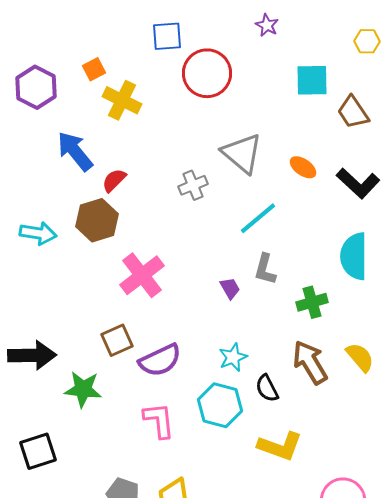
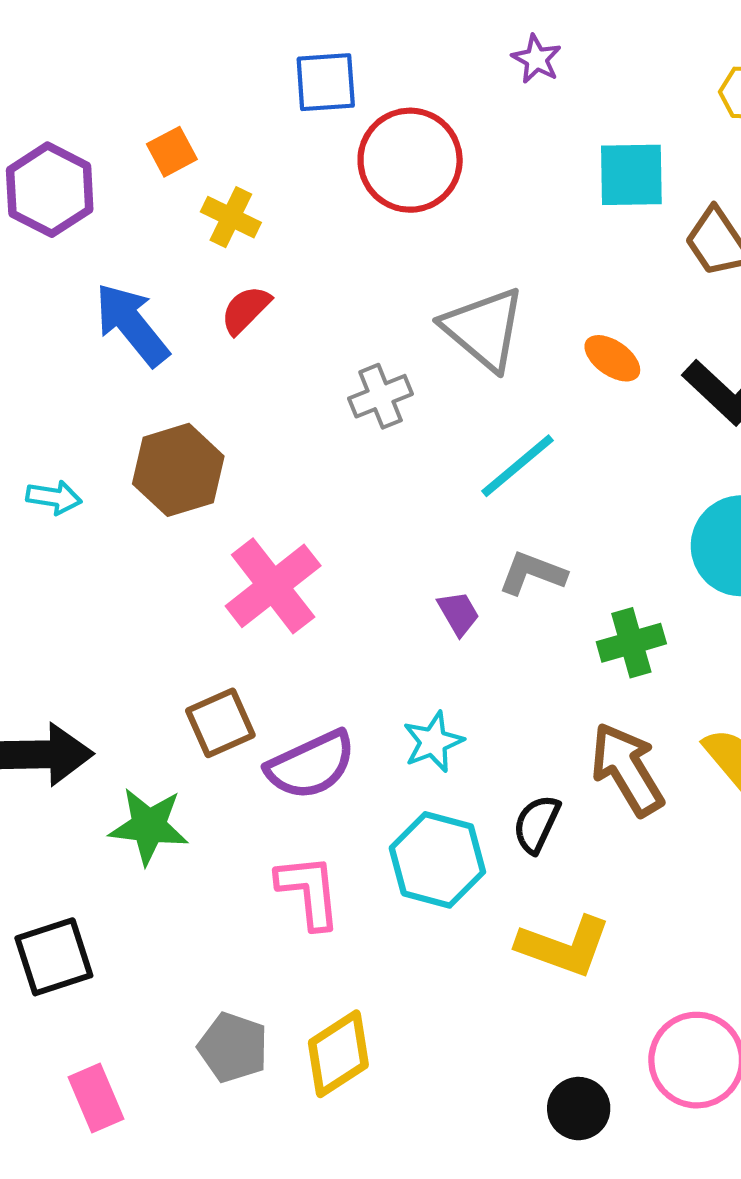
yellow cross: (122, 100) -> (231, 217), size x0.7
red semicircle: (114, 180) -> (246, 310), moved
cyan arrow: (38, 233) -> (54, 497), size x0.7
gray L-shape: (265, 269) -> (532, 573), turned 96
cyan star: (233, 357) -> (433, 742), moved
black semicircle: (267, 388) -> (536, 824), turned 52

